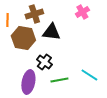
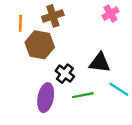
black triangle: (51, 32) -> (100, 63), moved

